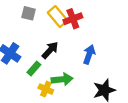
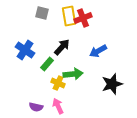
yellow rectangle: (58, 17) -> (69, 16), turned 30
blue arrow: (89, 54) -> (98, 51), turned -138

